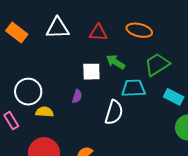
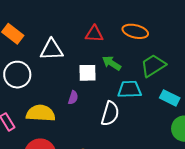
white triangle: (58, 28) -> (52, 50), moved
white circle: (28, 92) -> (17, 75), moved
yellow semicircle: (45, 112) -> (41, 113), size x1.6

